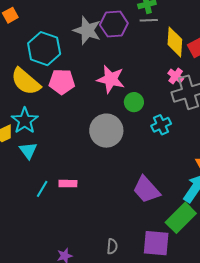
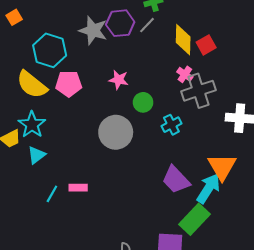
gray line: (149, 20) -> (147, 25), moved, turned -42
pink star: (111, 79) -> (119, 80), size x0.7
cyan triangle: (28, 150) -> (36, 155), turned 30
purple trapezoid: (146, 190) -> (176, 180), moved

